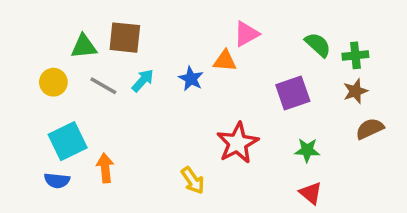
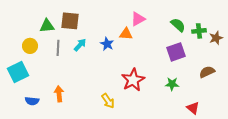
gray line: (103, 86) -> (58, 48), turned 63
brown star: (355, 91) -> (216, 38), moved
purple square: (293, 93) -> (176, 52), moved
cyan square: (68, 141) -> (18, 72), moved
red triangle: (311, 193) -> (193, 108), moved

